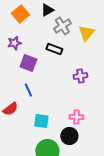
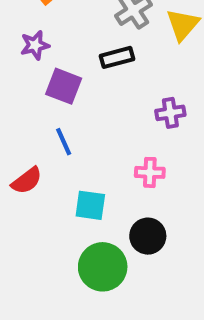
black rectangle: (54, 49) -> (117, 57), turned -35
pink cross: (76, 117) -> (150, 172), moved

